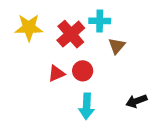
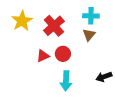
cyan cross: (100, 21) -> (91, 16), moved
yellow star: (29, 28) -> (22, 21), turned -30

